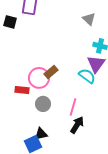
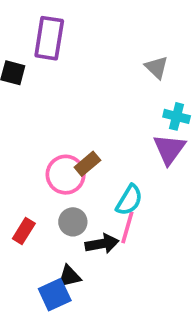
cyan semicircle: (87, 76) -> (129, 200), moved, turned 84
red rectangle: (22, 90) -> (24, 231), moved, turned -64
black arrow: (77, 125) -> (102, 244), moved, turned 48

